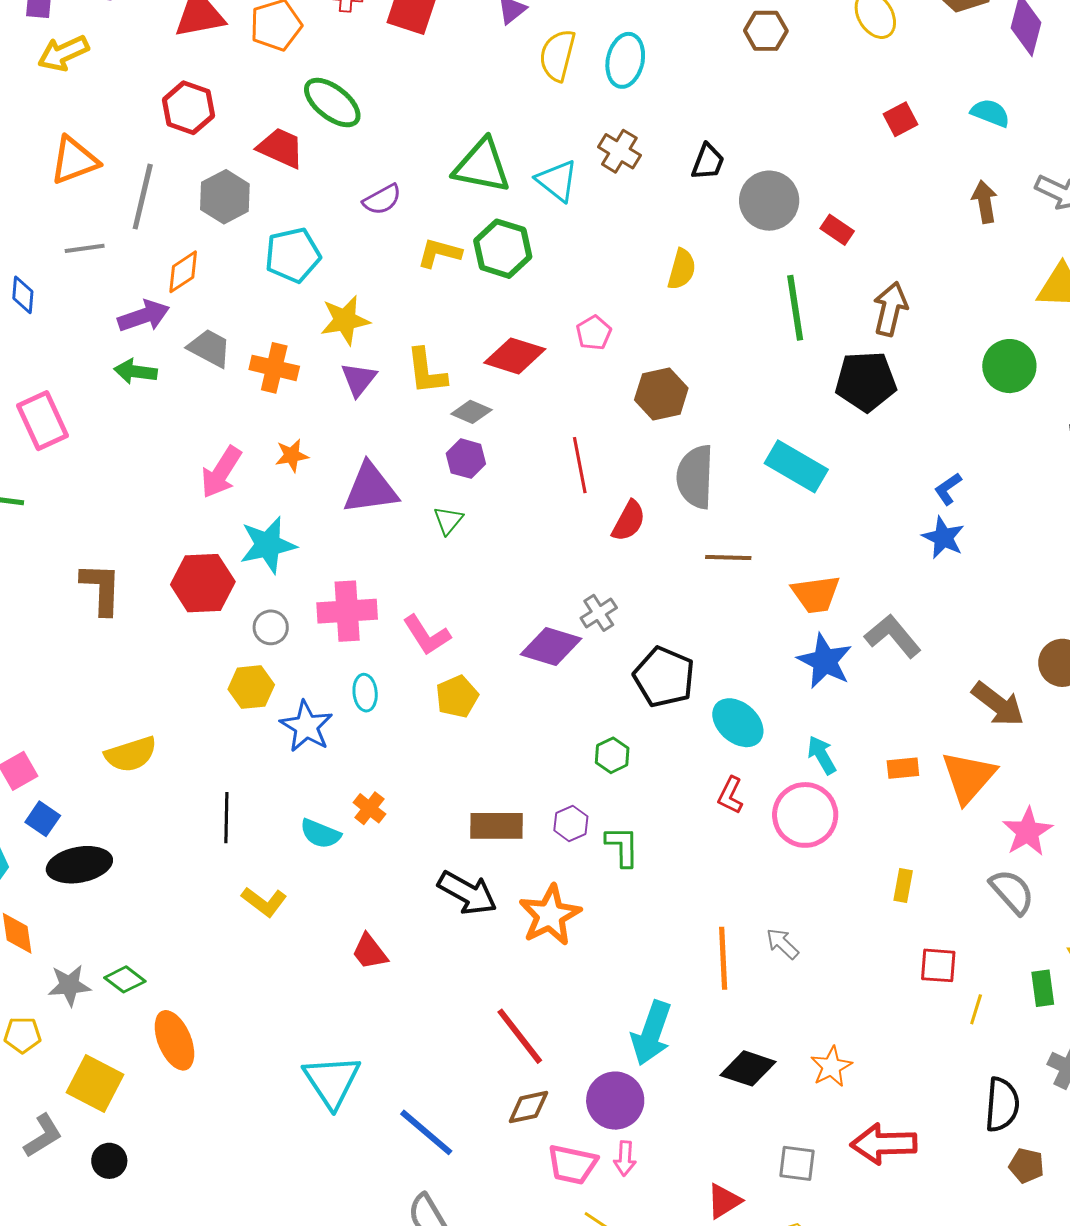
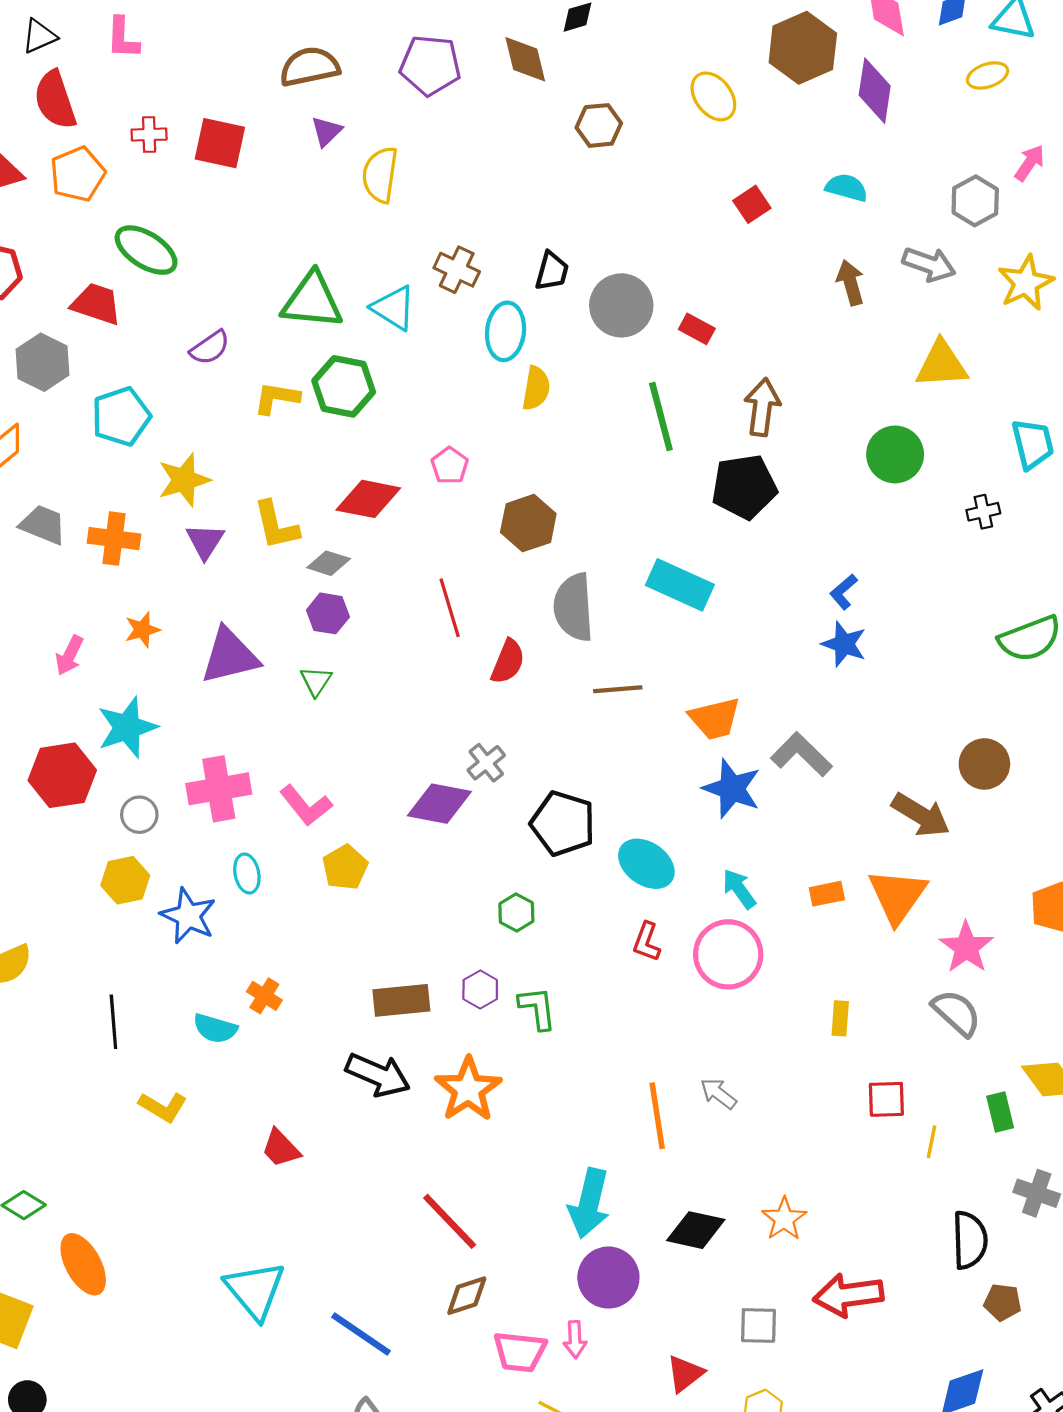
cyan ellipse: (625, 60) -> (506, 331), moved
pink arrow: (221, 472) -> (69, 655), size x0.7
purple circle: (615, 1101) -> (608, 1278), moved

